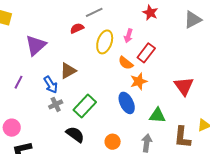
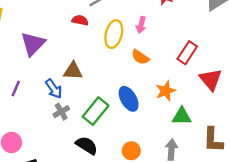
red semicircle: (77, 28) -> (80, 20), turned 40
red rectangle: (146, 53) -> (187, 53), moved
brown triangle: (68, 71) -> (73, 71), turned 36
orange star: (139, 81) -> (166, 91), moved
blue ellipse: (127, 103) -> (129, 99), moved

